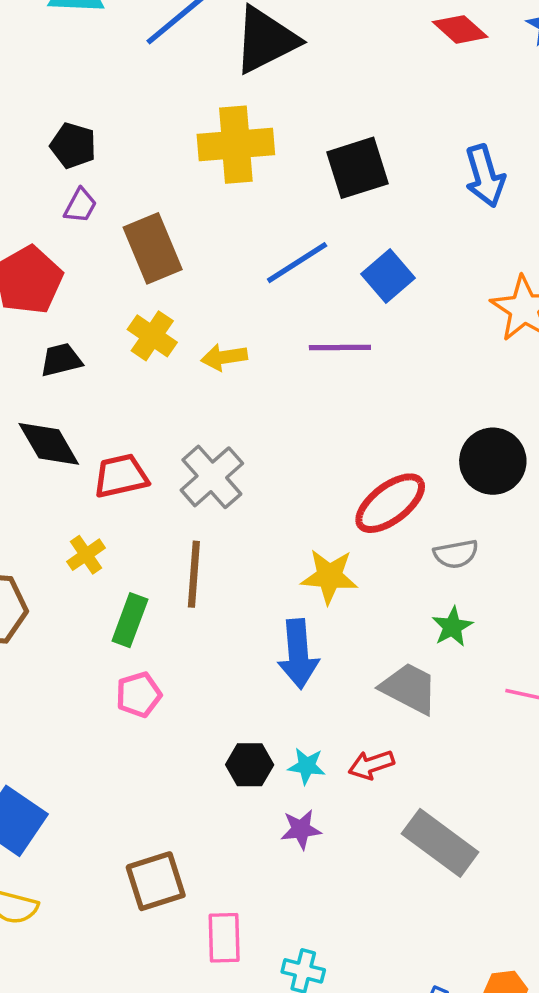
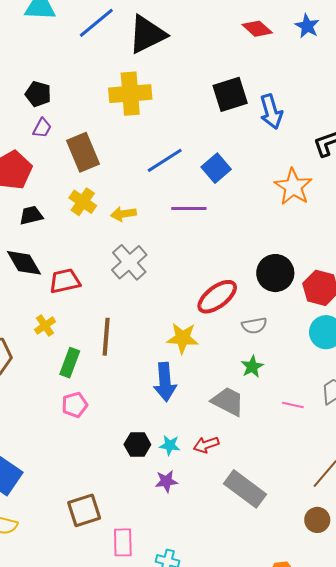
black square: (357, 168) -> (230, 94), moved
gray cross: (212, 477) -> (129, 262), moved

